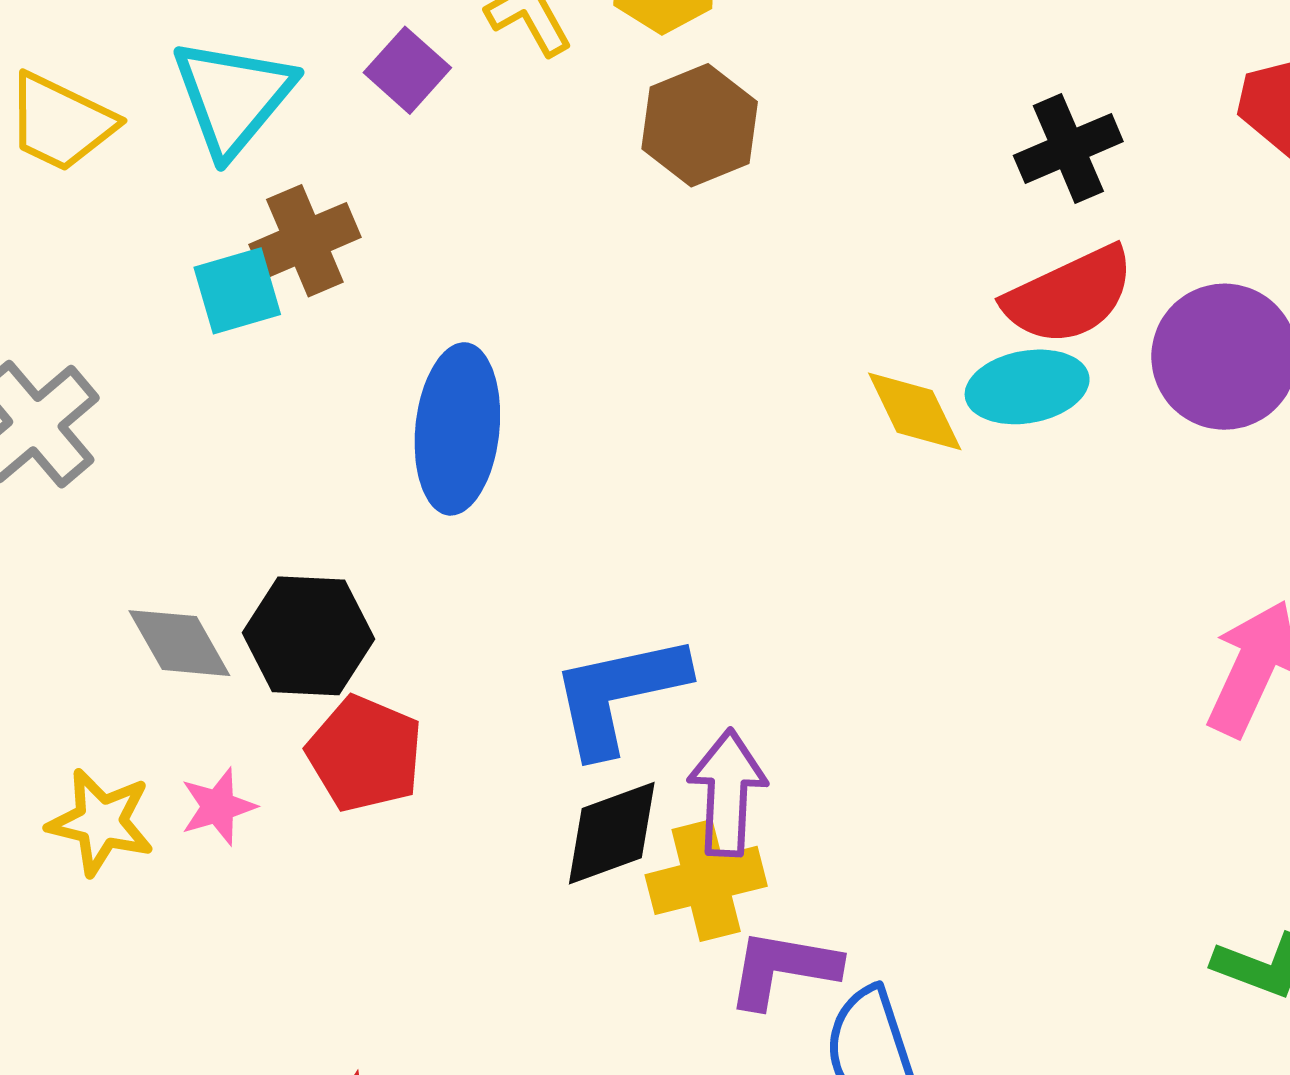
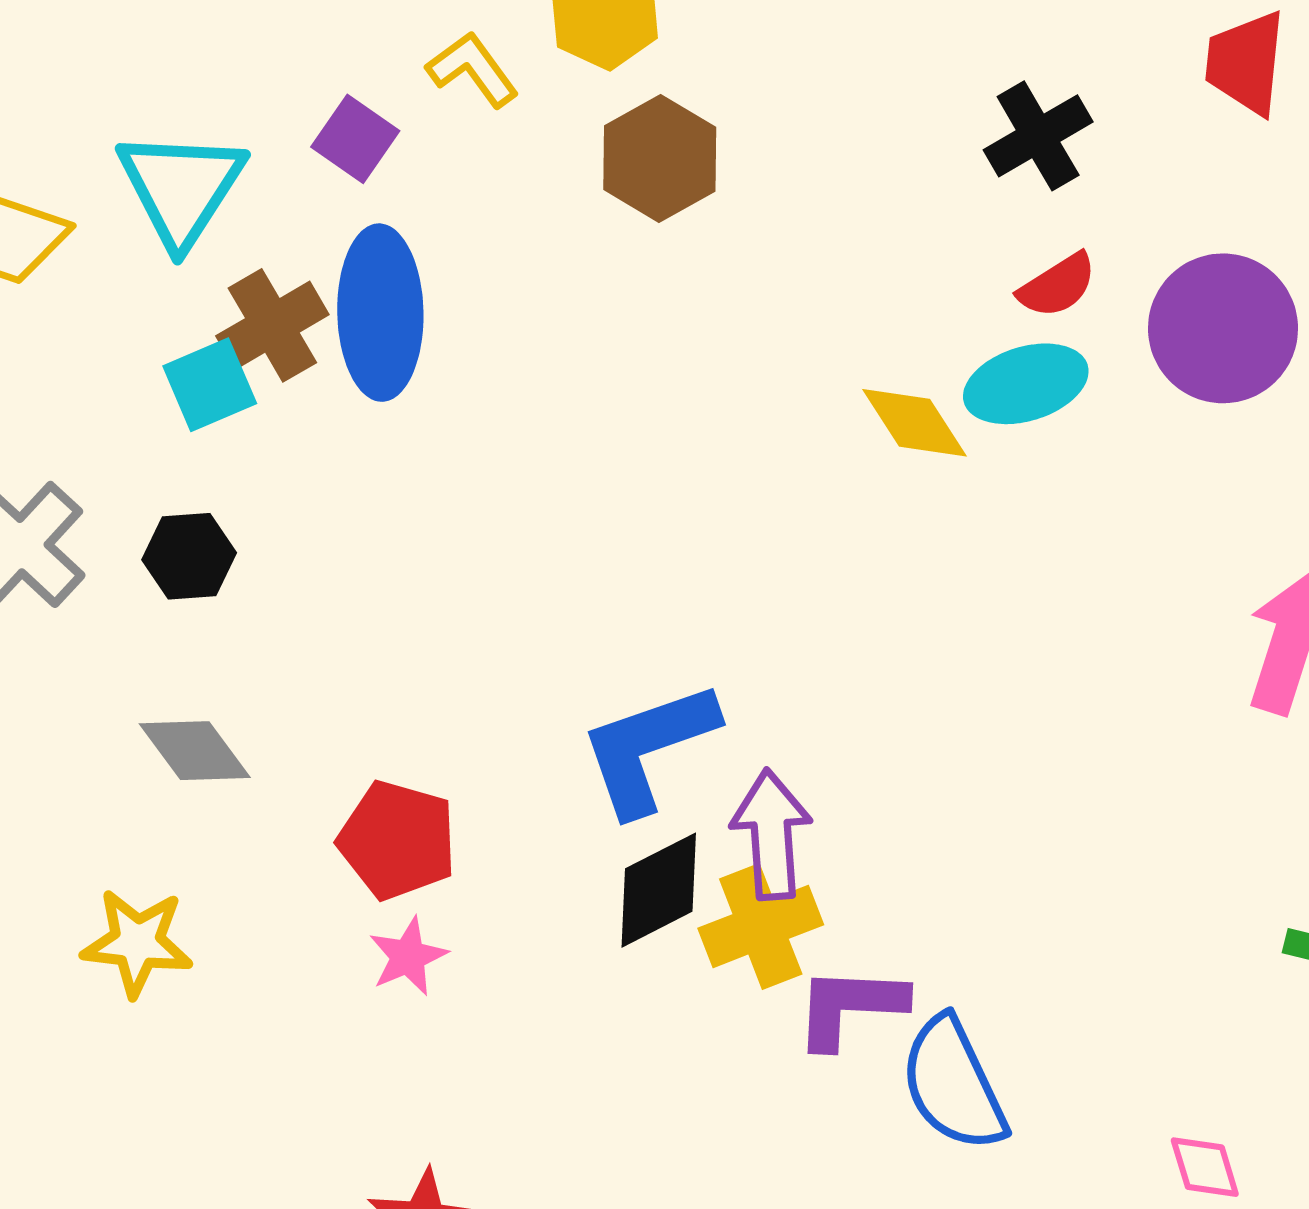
red semicircle: (1069, 295) -> (1057, 285), size x0.6
blue ellipse: (457, 429) -> (380, 313), moved
black hexagon: (308, 636) -> (189, 556), moved, size x0.7
pink star: (218, 807) -> (408, 957), moved

